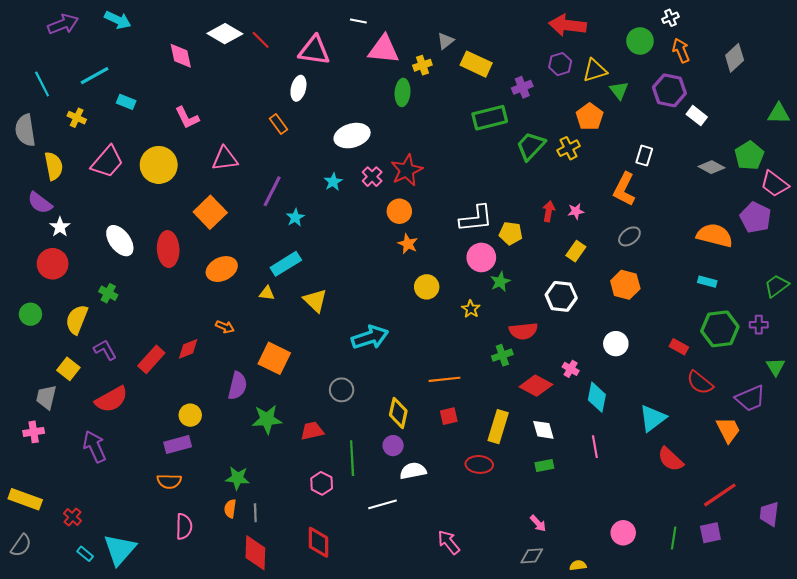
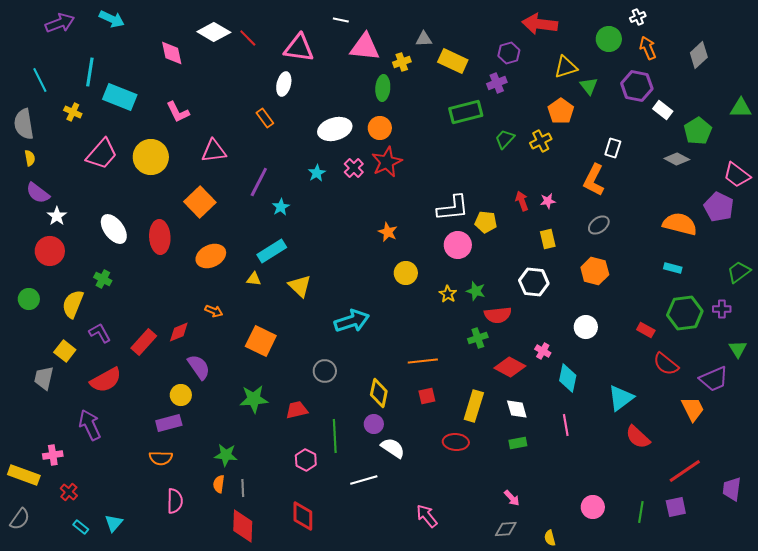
gray triangle: (446, 41) -> (424, 39), turned 36
purple hexagon: (560, 64) -> (509, 53), moved
cyan line: (95, 76) -> (90, 72), turned -52
cyan rectangle: (126, 102) -> (120, 97), size x1.8
green trapezoid: (531, 146) -> (505, 139), size x0.7
green pentagon: (749, 156) -> (698, 131), moved
yellow semicircle: (54, 166) -> (30, 158), moved, size x0.6
orange circle: (399, 211) -> (380, 128), moved
red arrow: (549, 211) -> (522, 201), turned -30
yellow rectangle: (576, 251) -> (548, 239), turned -48
green star: (500, 282) -> (476, 291), moved, turned -30
purple semicircle: (238, 386) -> (199, 367), moved, turned -48
pink cross: (34, 432) -> (53, 455), moved
white semicircle: (413, 471) -> (393, 448), turned 45
cyan triangle: (120, 550) -> (114, 523), size x0.6
yellow semicircle: (578, 565) -> (550, 538), turned -98

